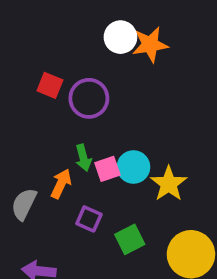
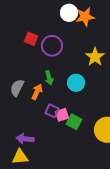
pink square: (107, 169) -> (62, 115), moved
yellow star: (169, 184) -> (95, 57), moved
gray semicircle: (24, 204) -> (17, 88), moved
green square: (130, 239) -> (74, 122), turned -35

